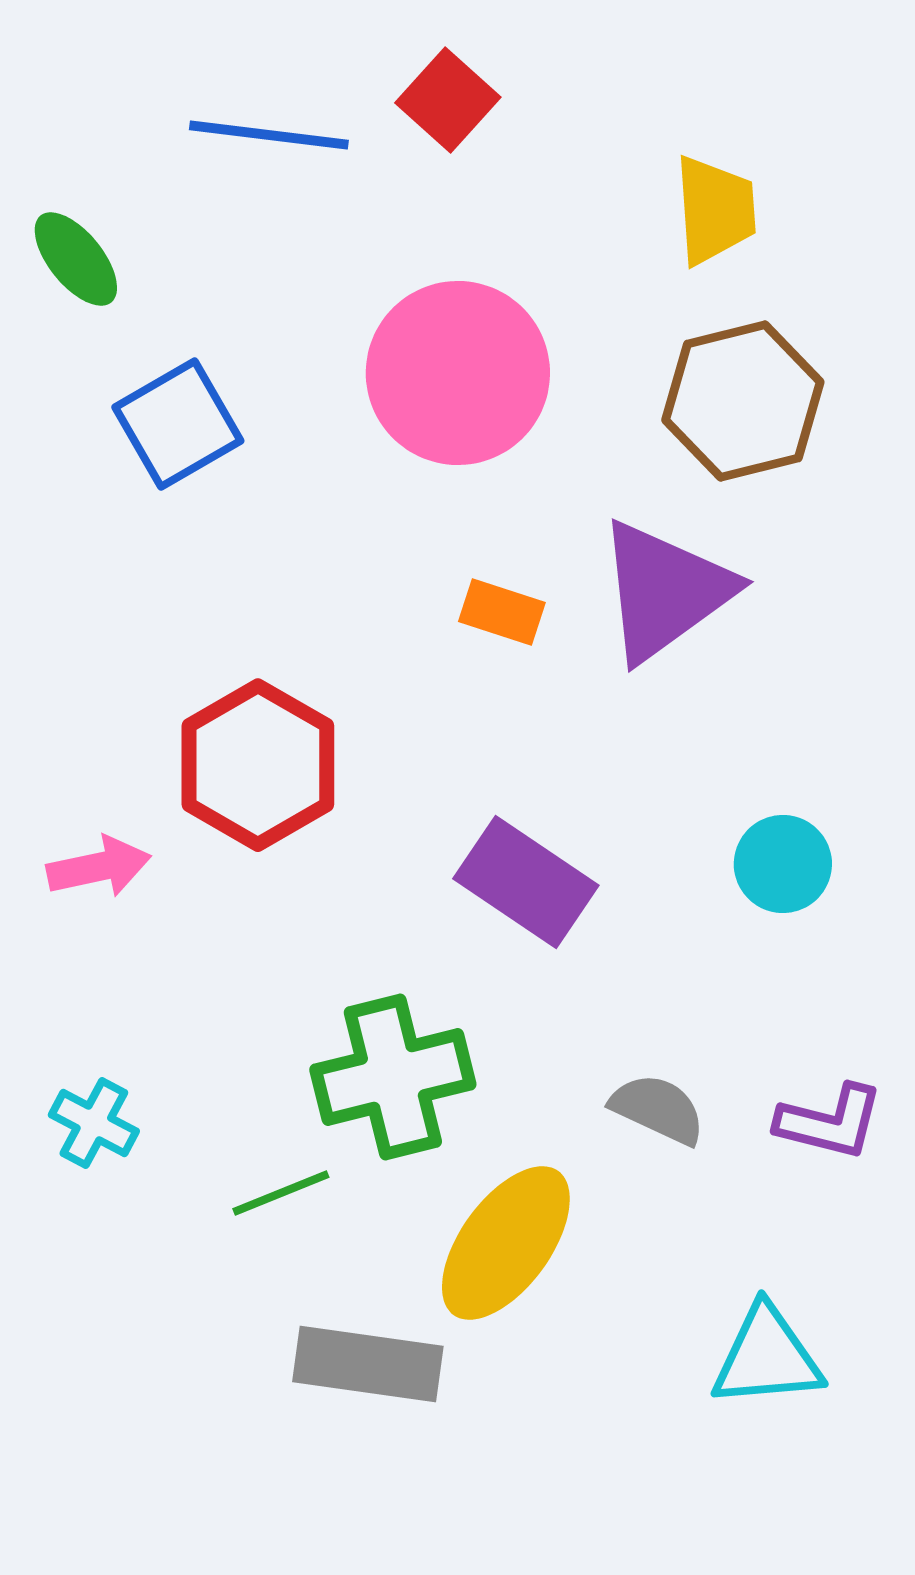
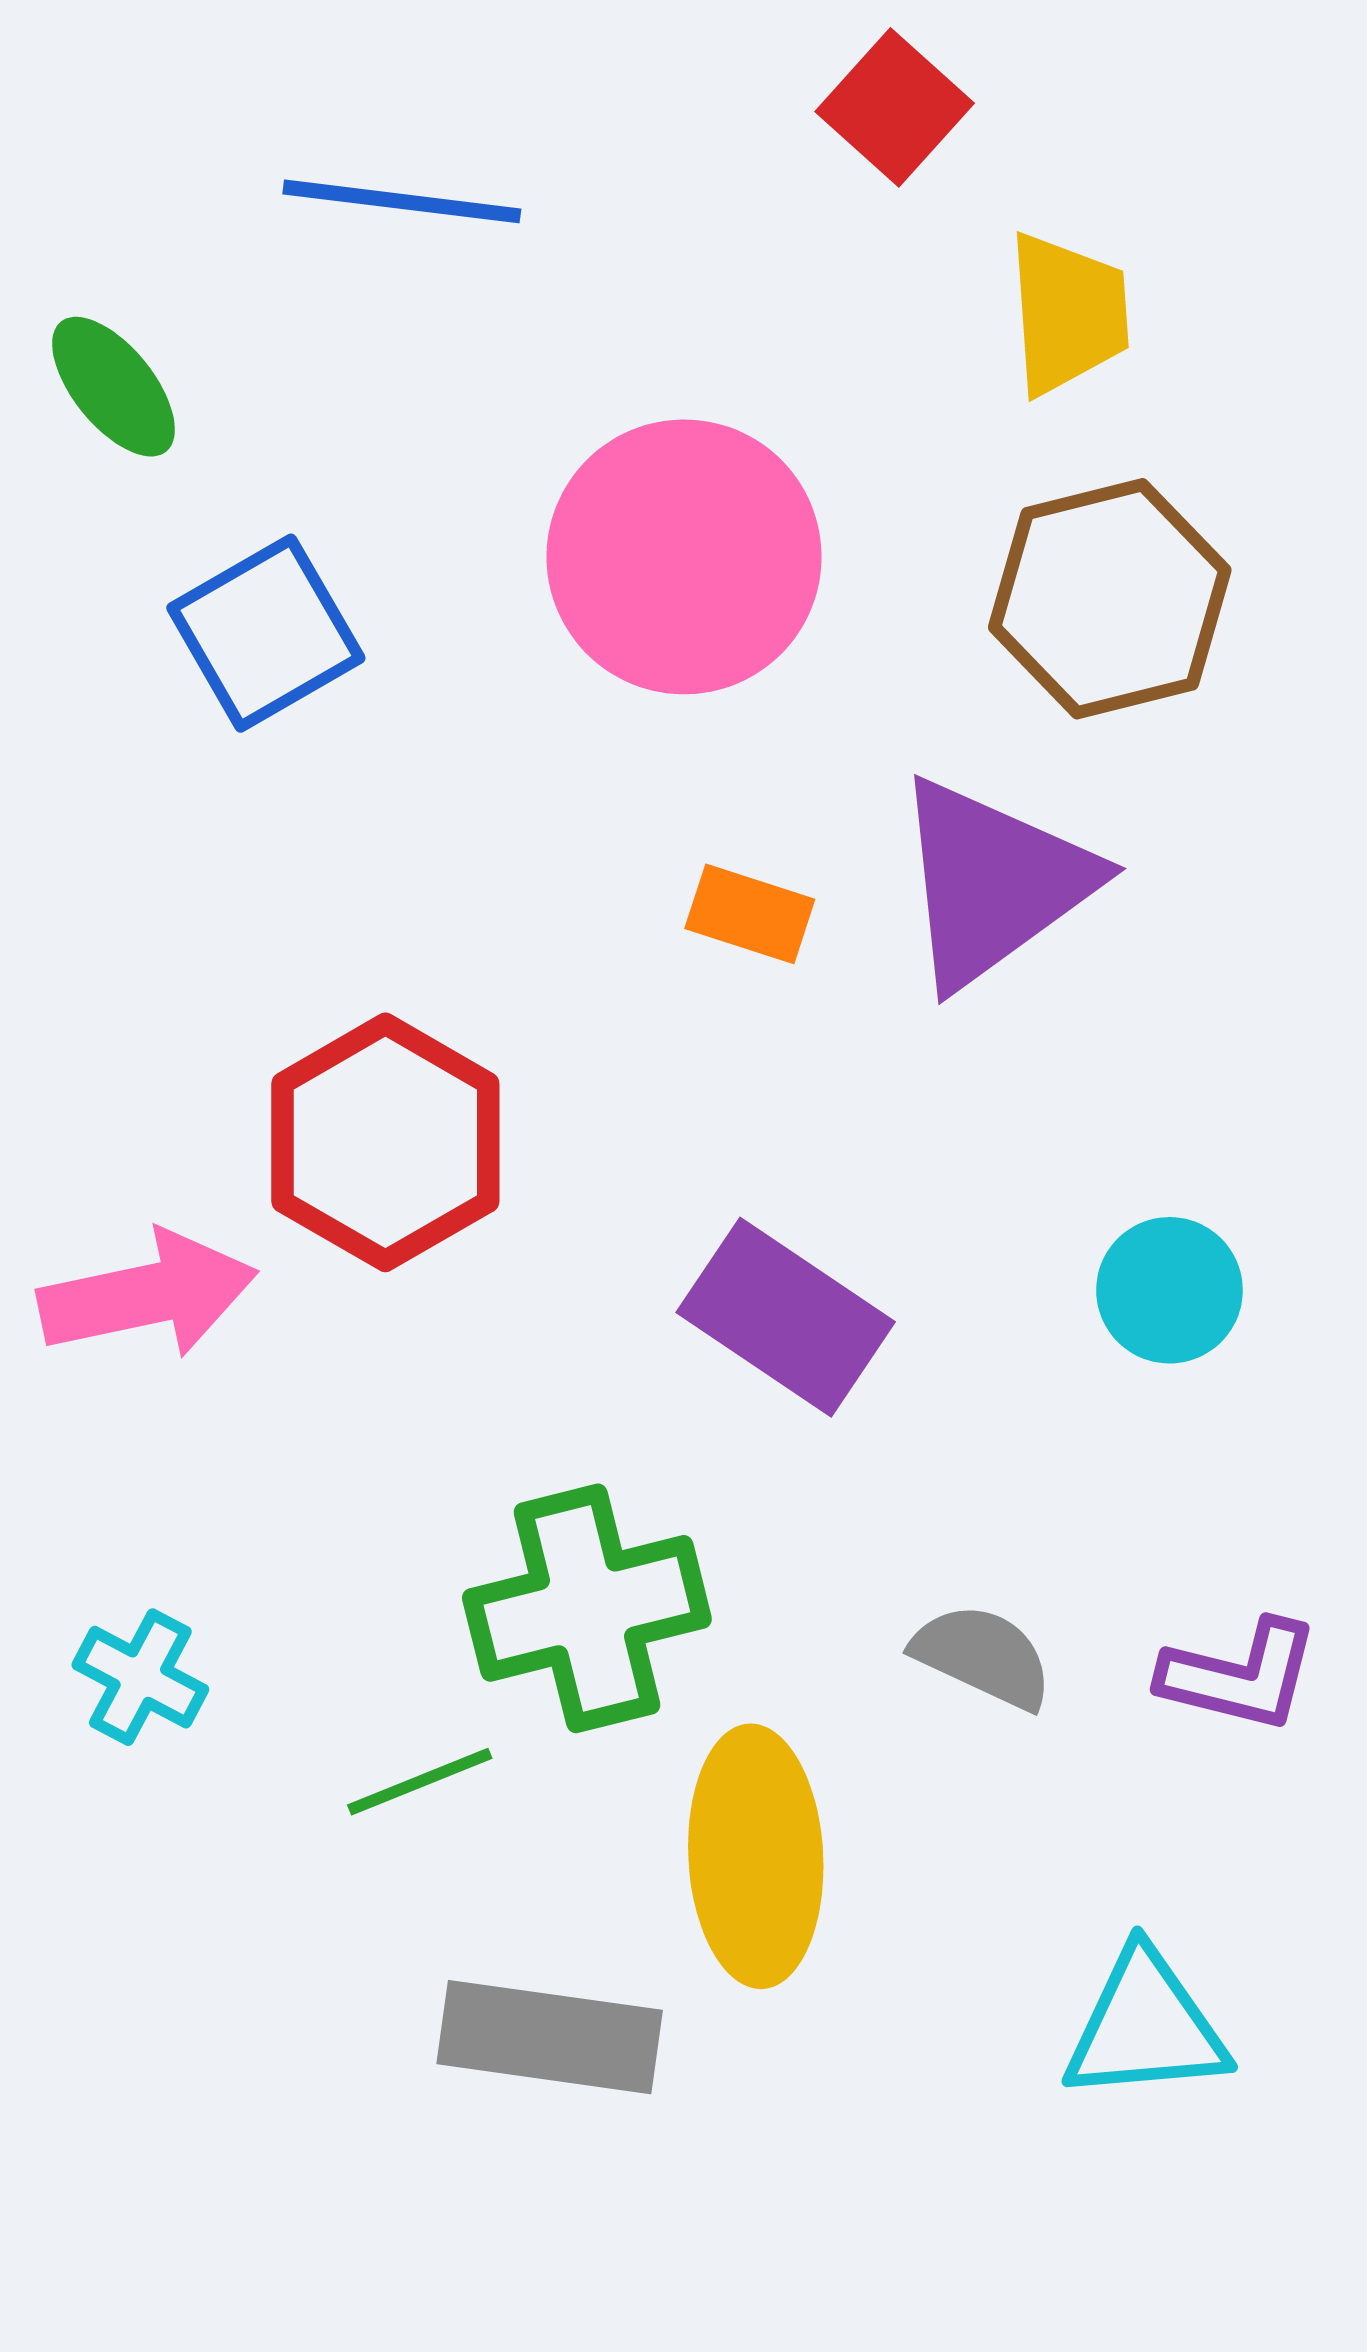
red square: (448, 100) -> (895, 107), moved
pink arrow: (99, 867) -> (148, 1295), size x1.4
yellow ellipse: (506, 1243) -> (756, 1856), turned -39

